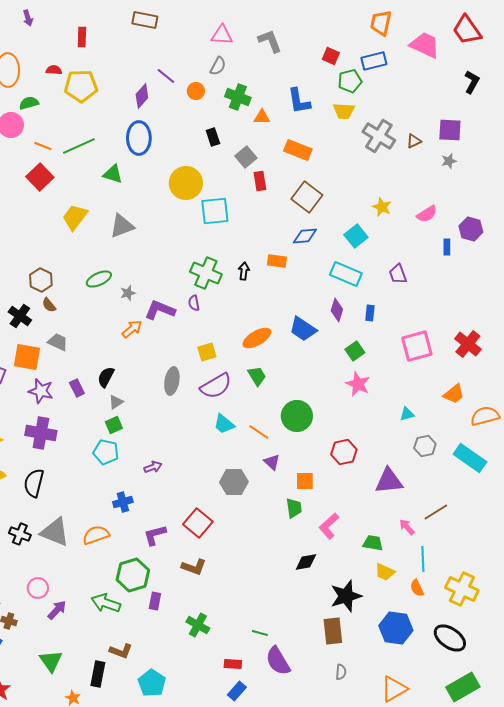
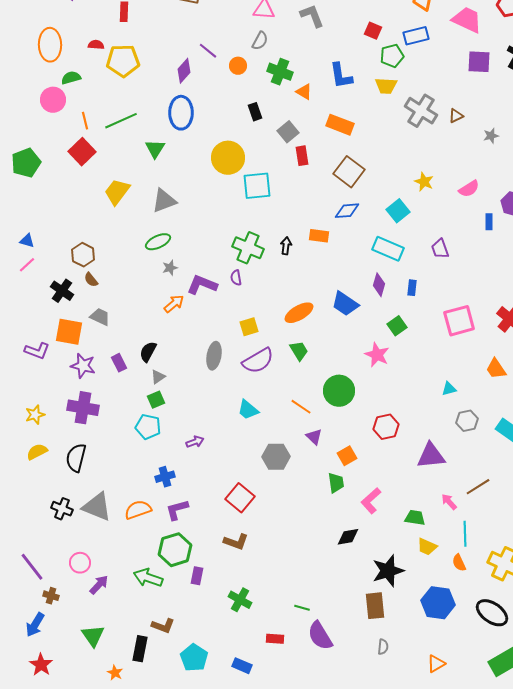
orange triangle: (262, 117) -> (304, 92), turned 30
purple square: (450, 130) -> (479, 62), moved
orange line: (43, 146) -> (85, 121), turned 54
green triangle: (113, 174) -> (155, 149), turned 45
green ellipse: (99, 279) -> (158, 242), moved
pink star: (358, 384) -> (377, 355), moved
orange trapezoid: (454, 394) -> (496, 369), turned 95
cyan trapezoid: (224, 424) -> (248, 410), moved
orange square: (305, 481) -> (347, 456), turned -30
purple L-shape: (155, 535) -> (177, 510), moved
orange triangle: (394, 689) -> (436, 664), size x0.7
blue rectangle: (237, 691) -> (242, 666), moved, turned 72

